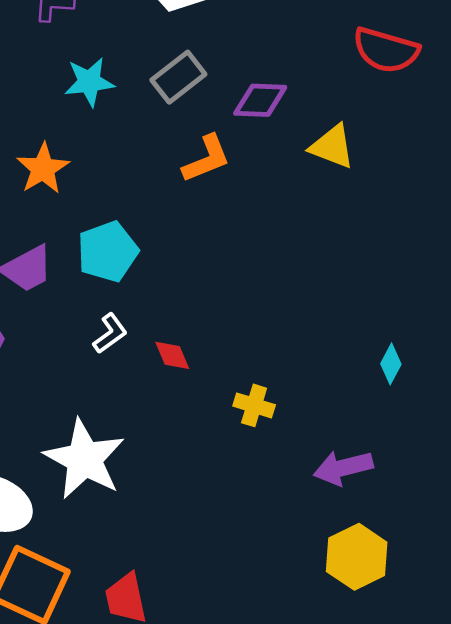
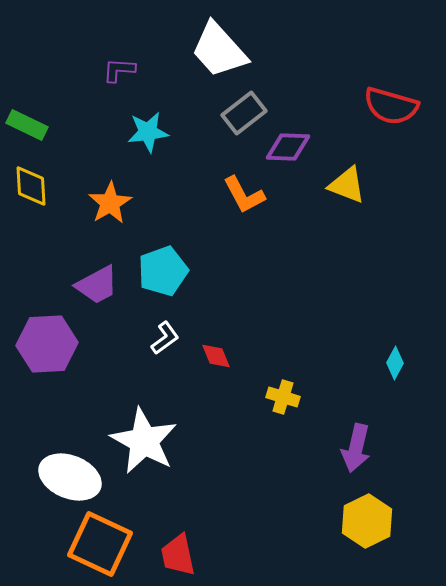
gray rectangle: (178, 77) -> (244, 113), moved
orange L-shape: (206, 159) -> (244, 195), turned 84
purple arrow: (343, 468) -> (356, 448), turned -63

